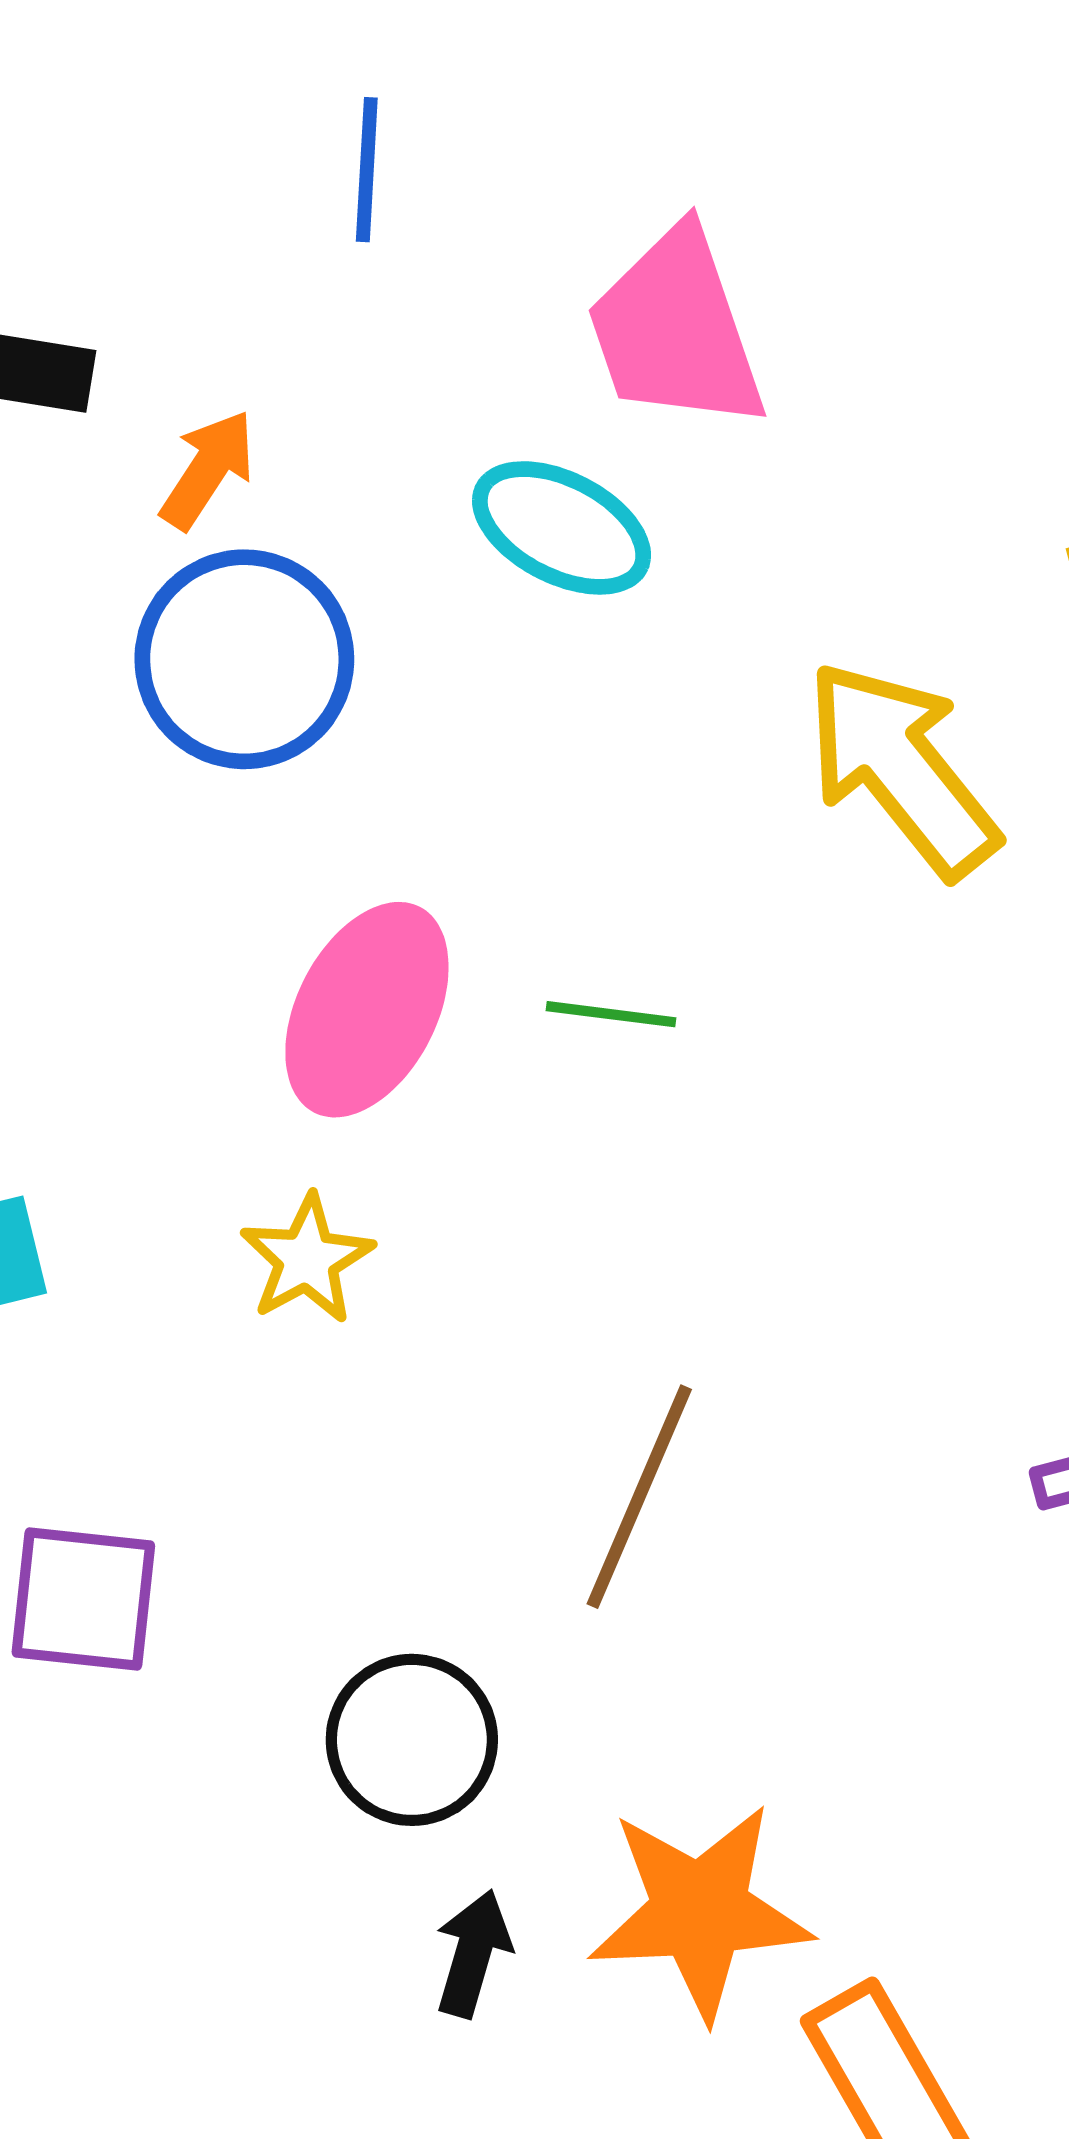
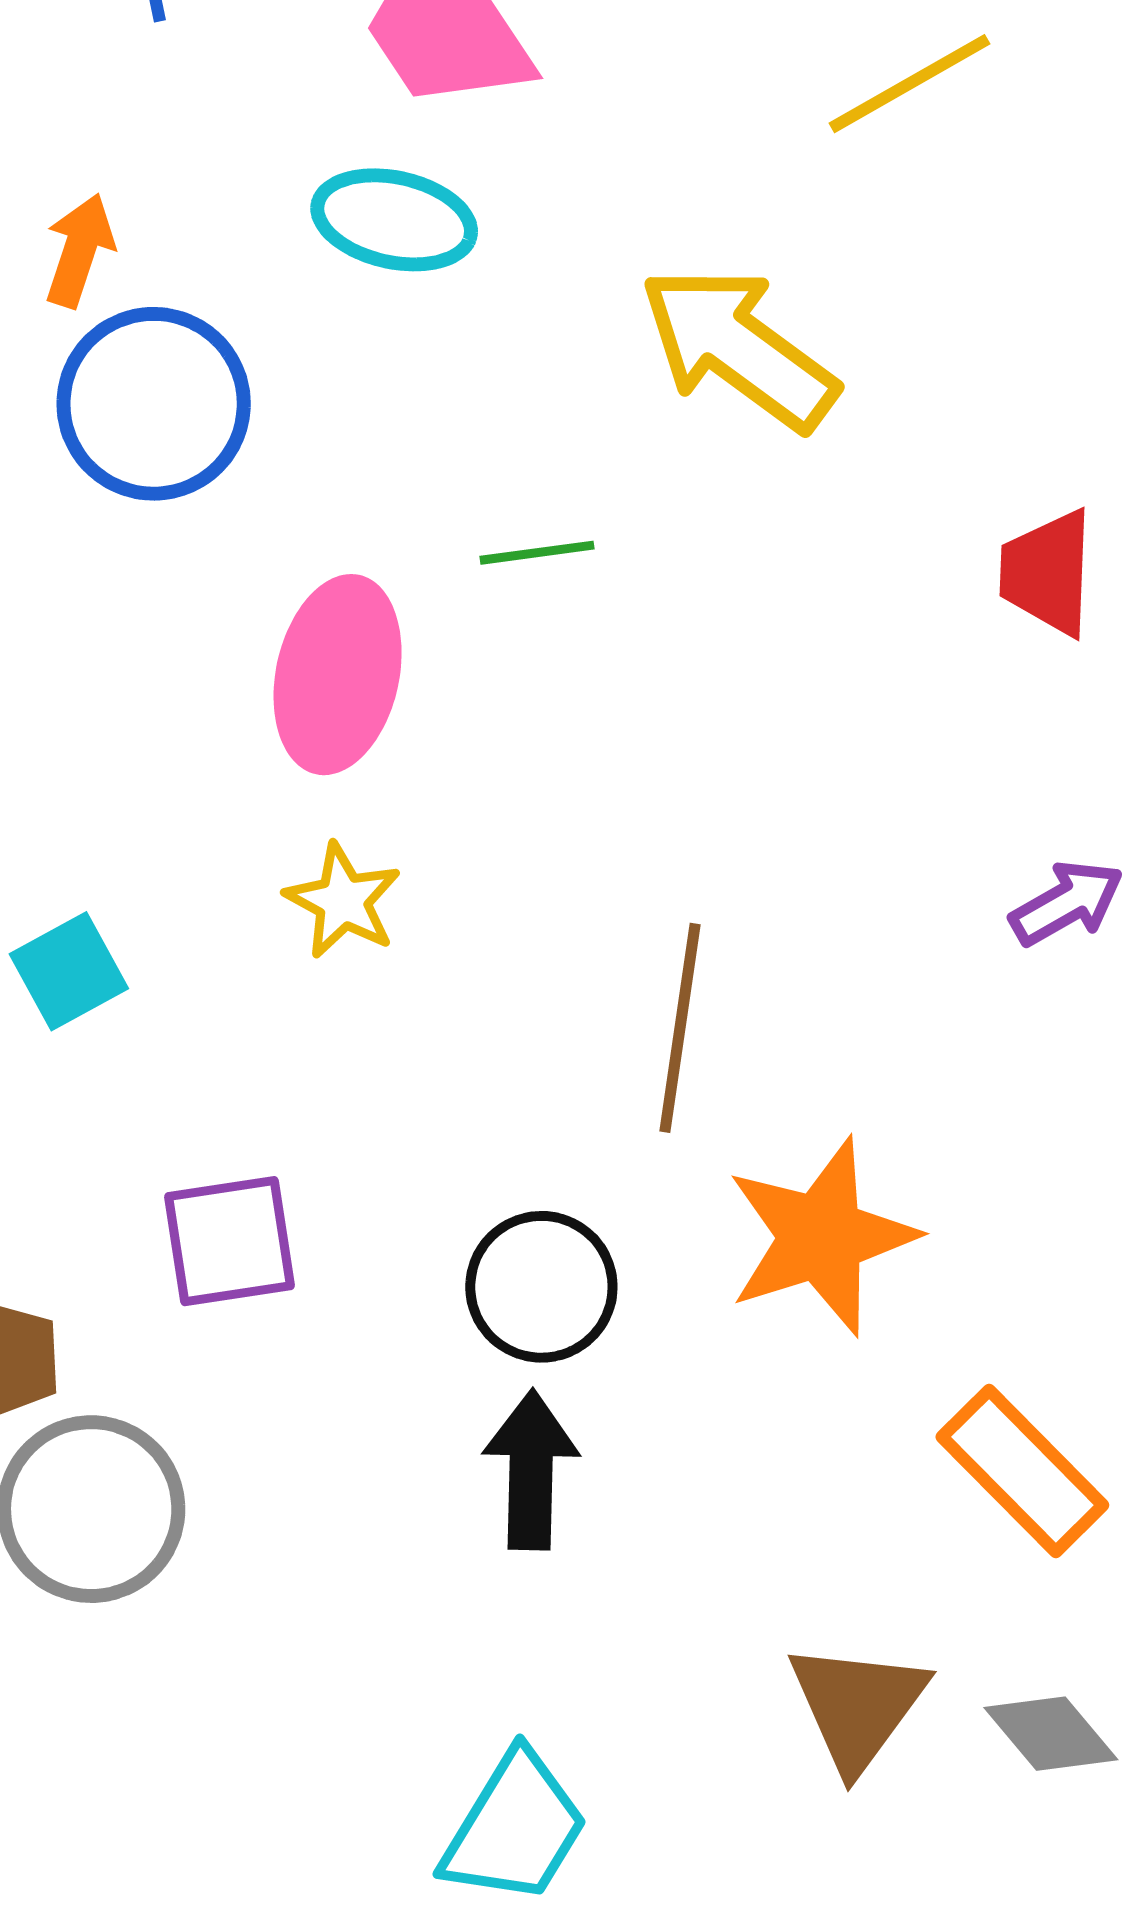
green line: (611, 1014) -> (537, 553), moved
orange star: (700, 1911) -> (821, 1237), moved
black arrow: (473, 1953) -> (531, 1470), moved, size x1.4

